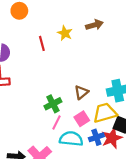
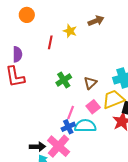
red line: (42, 43) -> (50, 42), turned 32
green cross: (53, 104) -> (64, 80), moved
blue cross: (96, 137) -> (68, 127), moved

